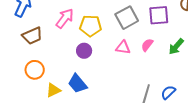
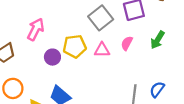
yellow pentagon: (91, 26) -> (75, 46), moved
purple circle: (84, 51) -> (52, 57), moved

